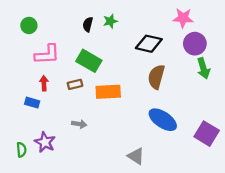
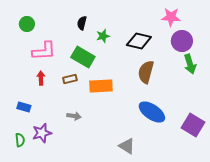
green star: (110, 21) -> (103, 36), moved
blue rectangle: (32, 103) -> (24, 107), moved
purple star: (45, 142) -> (42, 133), turned 30

